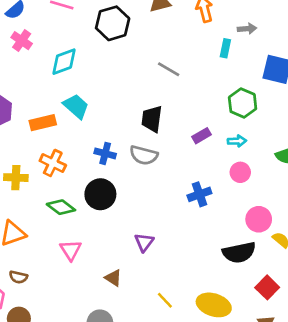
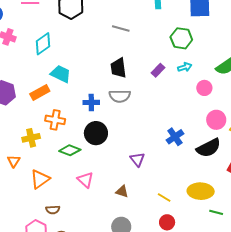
pink circle: (240, 172) -> (204, 88), moved
blue cross: (199, 194) -> (175, 137), moved

